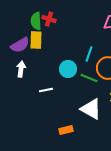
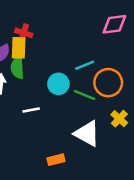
red cross: (49, 19) -> (24, 33), moved
green semicircle: (36, 21) -> (17, 68), moved
cyan line: (89, 54) -> (85, 65), turned 49

